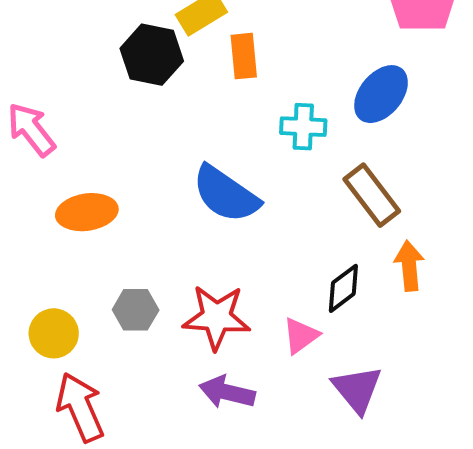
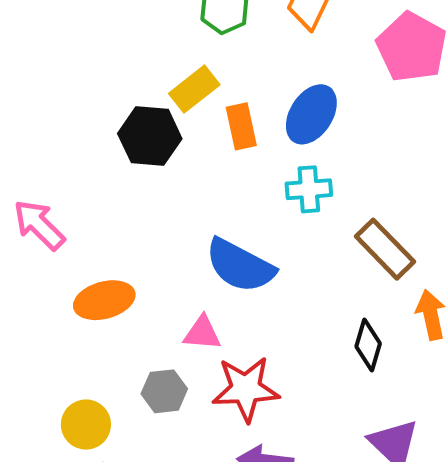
blue ellipse: (381, 94) -> (311, 114), moved
black diamond: (343, 288) -> (368, 345), turned -30
pink triangle: (301, 336) -> (202, 333), moved, turned 48

